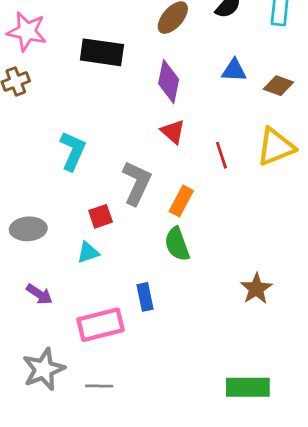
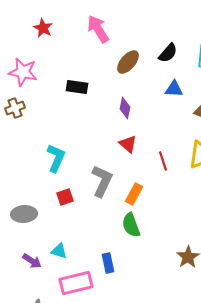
black rectangle: (102, 52) -> (77, 87), size x0.7
blue triangle: (234, 70) -> (174, 89), moved
purple diamond: (169, 82) -> (125, 108), size x0.7
red square: (101, 216) -> (65, 197), moved
cyan triangle: (88, 252) -> (59, 251), moved, turned 36

